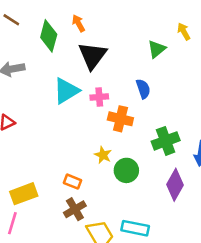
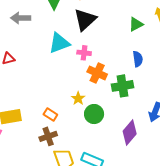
blue semicircle: (143, 89) -> (138, 59), moved
green cross: (166, 141) -> (123, 86), moved

